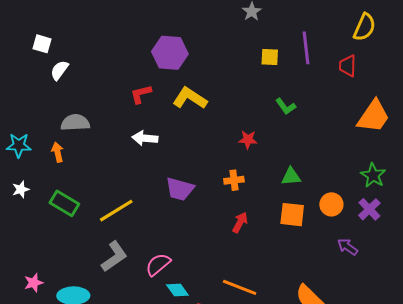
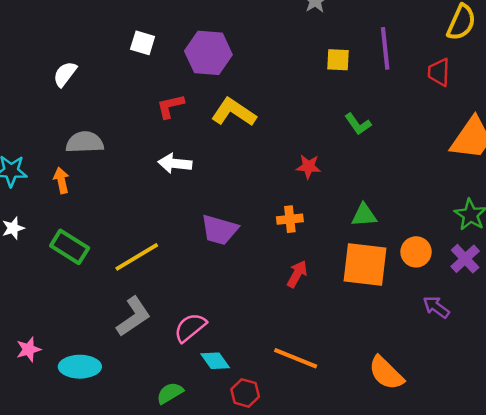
white square: (42, 44) -> (143, 43), moved
orange square: (292, 215) -> (365, 264), size x1.4

